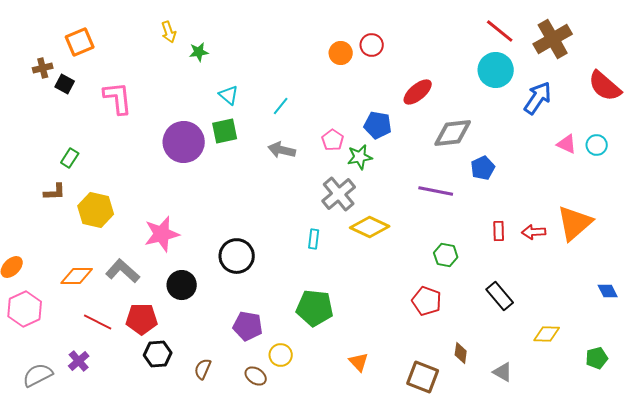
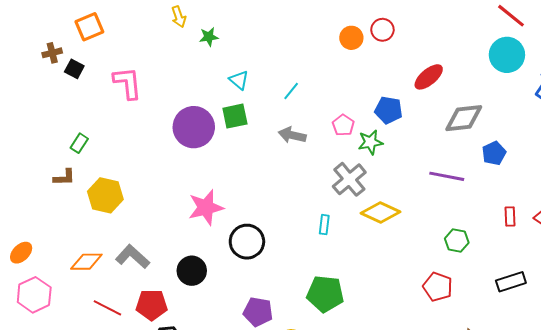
pink star: (162, 234) -> (206, 207), moved
black rectangle: (500, 296) -> (511, 282), turned -68

